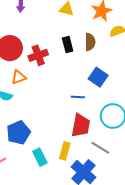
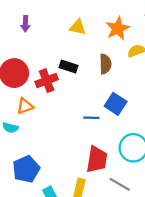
black rectangle: (68, 44) -> (68, 66), moved, turned -56
blue line: (78, 97) -> (91, 118), moved

